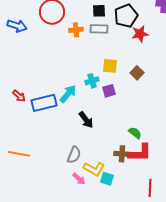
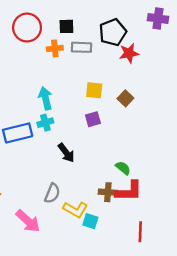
black square: (99, 11) -> (66, 26), moved
cyan cross: (92, 81) -> (45, 123), moved
cyan arrow: (68, 94) -> (45, 98), moved, turned -54
pink arrow: (79, 179) -> (28, 221), moved, size x1.6

